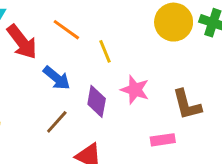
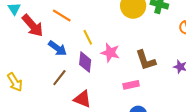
yellow line: (105, 51) -> (88, 37), moved

